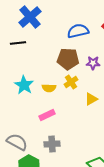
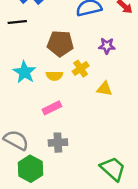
brown pentagon: (68, 59) -> (60, 43), moved
yellow triangle: (91, 99) -> (104, 89), turned 40

